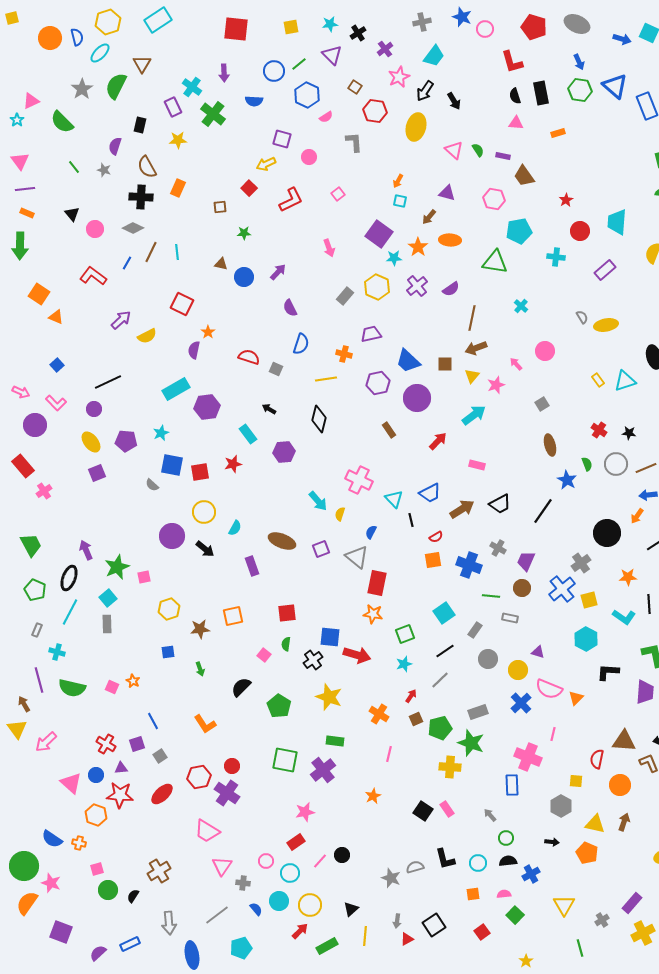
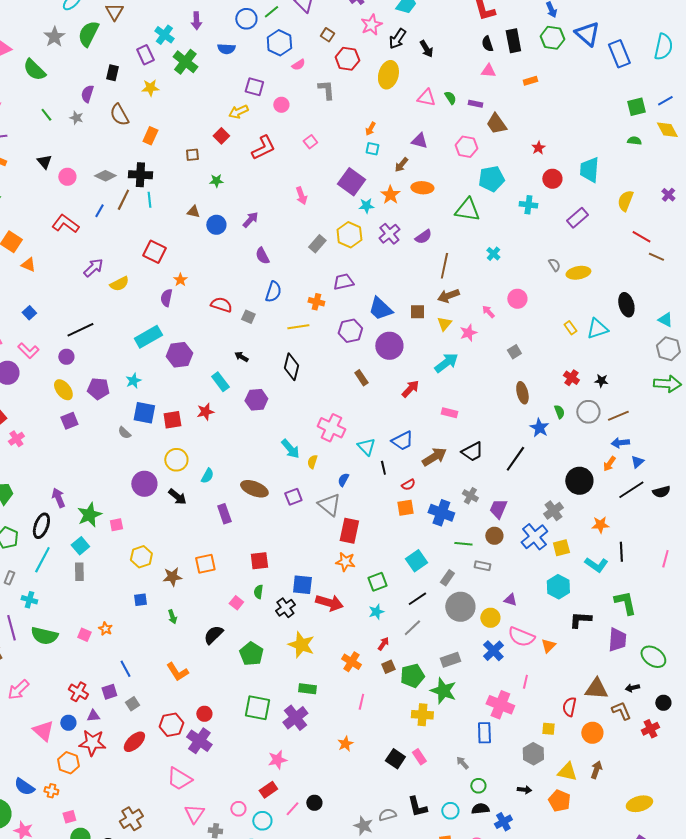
pink triangle: (454, 150) -> (426, 98), turned -30
black cross: (141, 197) -> (140, 175), moved
gray circle: (488, 659) -> (460, 607), size x1.5

